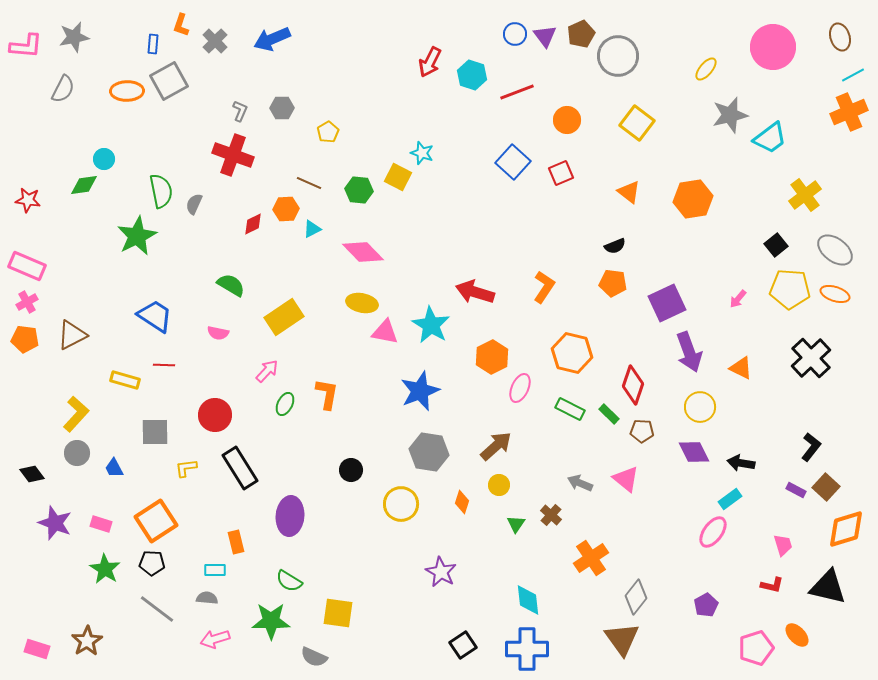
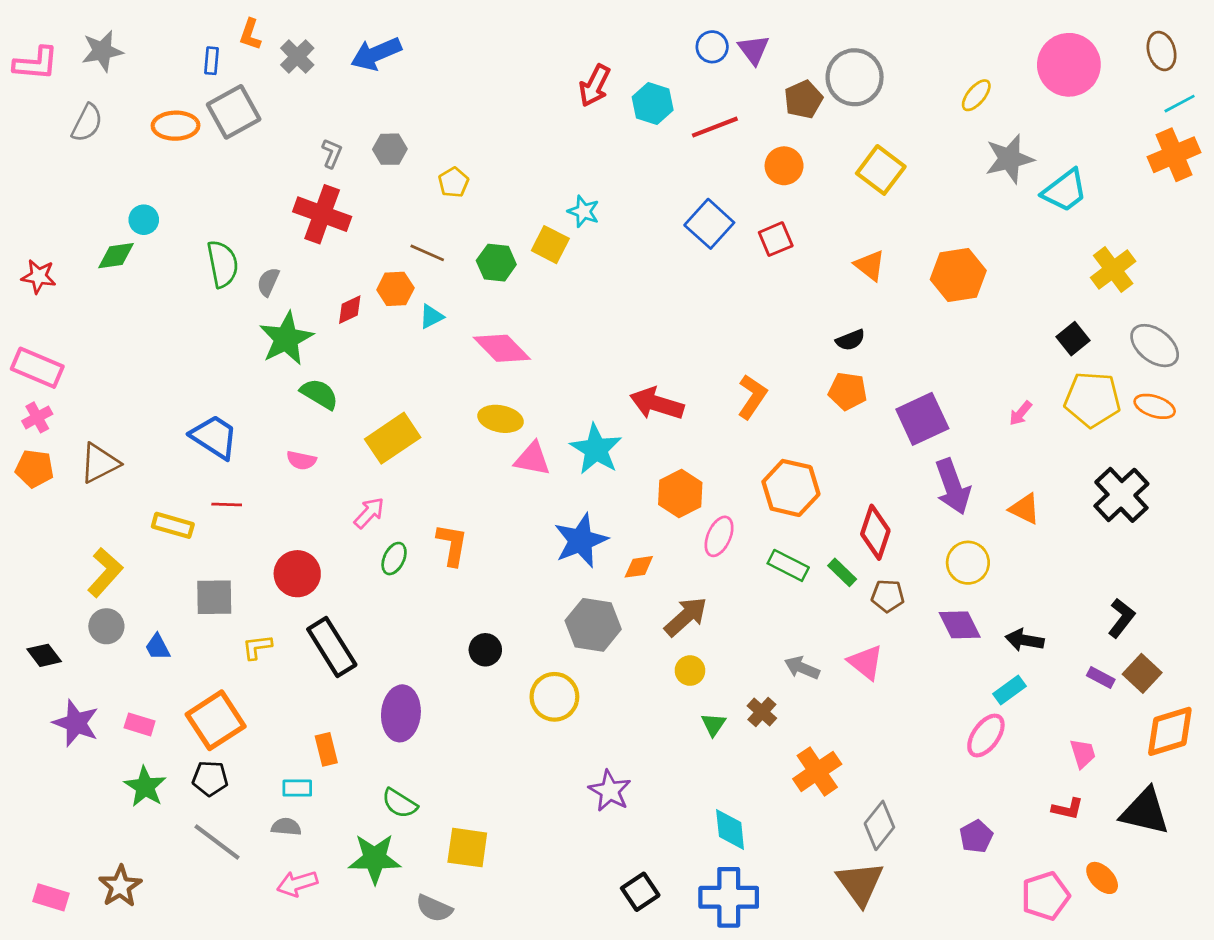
brown pentagon: (581, 34) -> (803, 99), moved
green star: (137, 236) -> (286, 339), moved
orange diamond: (462, 502) -> (639, 567), moved, turned 65

